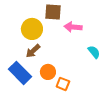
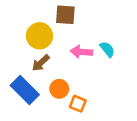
pink arrow: (73, 27) -> (81, 52), moved
cyan semicircle: (94, 52) -> (107, 49), moved

